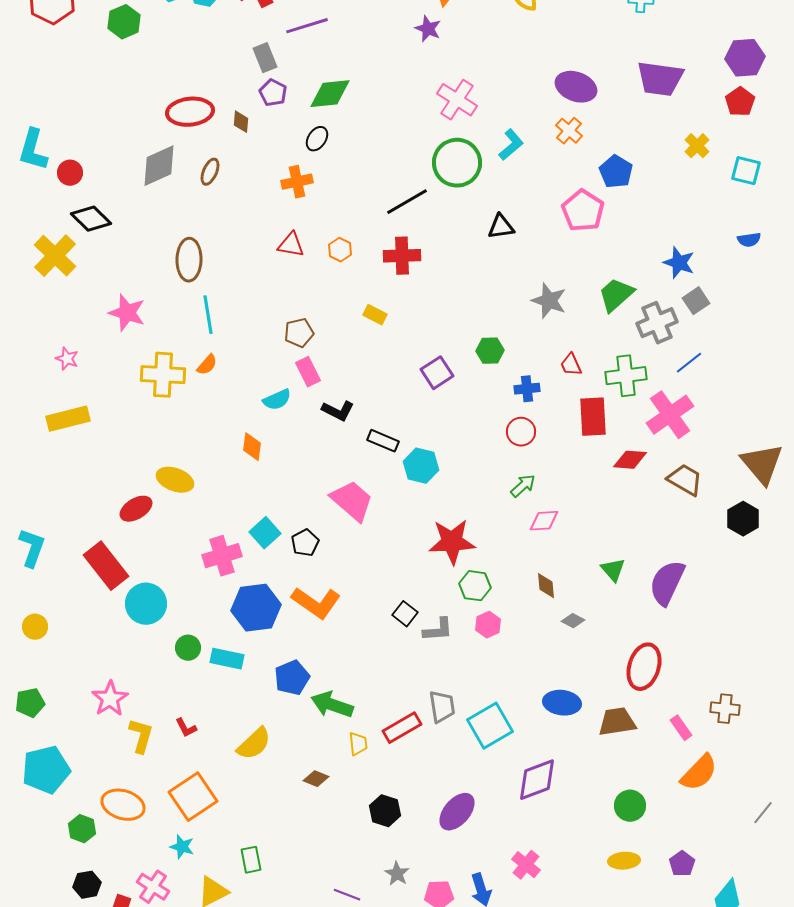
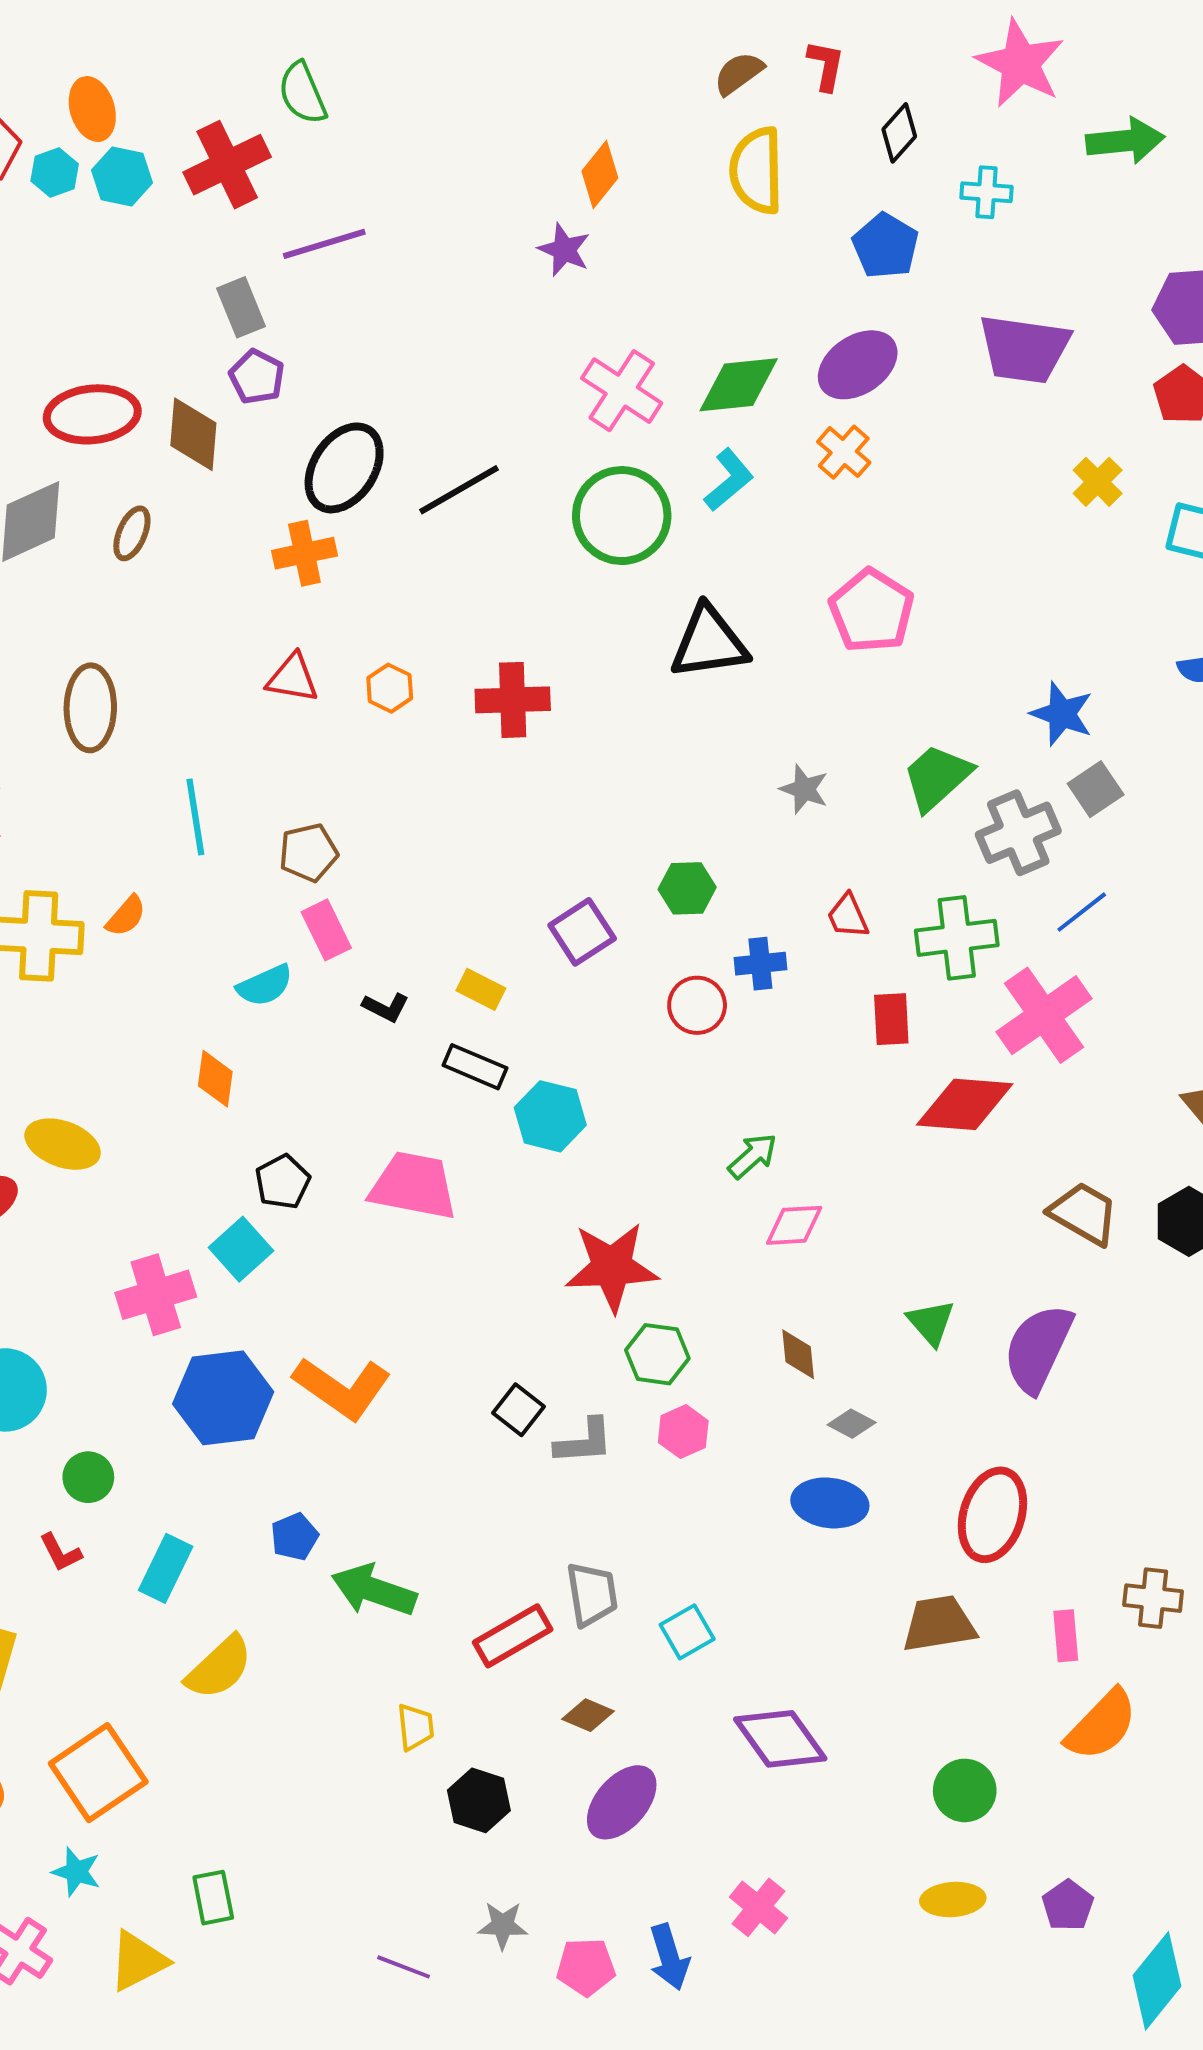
purple ellipse: (576, 87) -> (858, 365), turned -54
green diamond: (330, 94) -> (739, 385), moved
brown diamond: (241, 122) -> (193, 434), size x1.6
black ellipse: (317, 139) -> (344, 468), size x1.8
blue pentagon: (616, 172) -> (885, 246), moved
black line: (407, 202) -> (459, 490), moved
black triangle: (501, 227) -> (709, 642), size x1.5
gray star: (549, 301) -> (804, 789), size x0.7
cyan line: (208, 315) -> (195, 817), moved
yellow rectangle: (375, 315) -> (481, 989), moved
black L-shape: (338, 411) -> (386, 1007), size x0.7
red rectangle: (593, 417) -> (891, 1019), size x0.7
red circle: (521, 432) -> (697, 1005), moved
red diamond: (630, 460) -> (965, 1104), size x1.4
brown trapezoid: (685, 480) -> (1084, 1213), moved
pink trapezoid: (352, 501) -> (413, 1186), turned -30
black pentagon: (305, 543) -> (283, 1182), moved
cyan rectangle: (227, 659) -> (166, 1568), moved, turned -76
blue pentagon: (292, 678) -> (295, 1537), size x0.7
blue ellipse: (562, 703) -> (830, 1503), moved
cyan square: (490, 726) -> (687, 1632), size x0.6
red L-shape: (186, 728) -> (61, 1553), moved
pink rectangle: (681, 728) -> (1066, 1636), turned 30
yellow trapezoid: (358, 744) -> (415, 1727), moved
brown diamond: (316, 779) -> (588, 1715), moved
purple diamond: (537, 780) -> (780, 1739), turned 75
gray star: (397, 874) -> (503, 1925), turned -30

